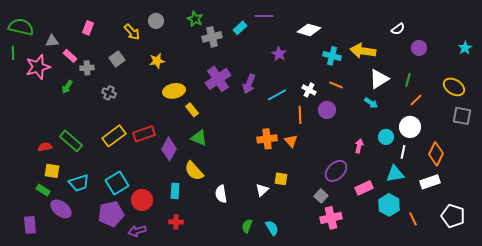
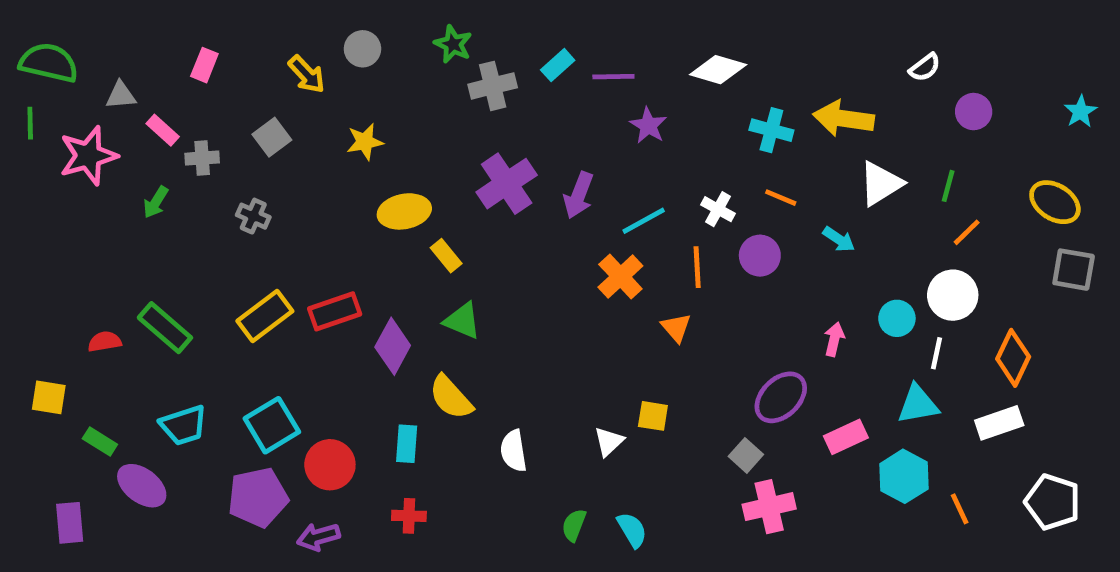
purple line: (264, 16) -> (613, 77), moved
cyan arrow: (371, 103) -> (839, 239), moved
orange cross: (267, 139) -> (620, 277), moved, turned -36
yellow square: (52, 171) -> (49, 397), moved

